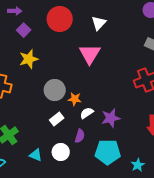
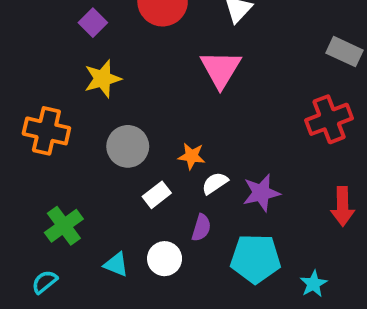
gray circle: (55, 90) -> (128, 146), moved

